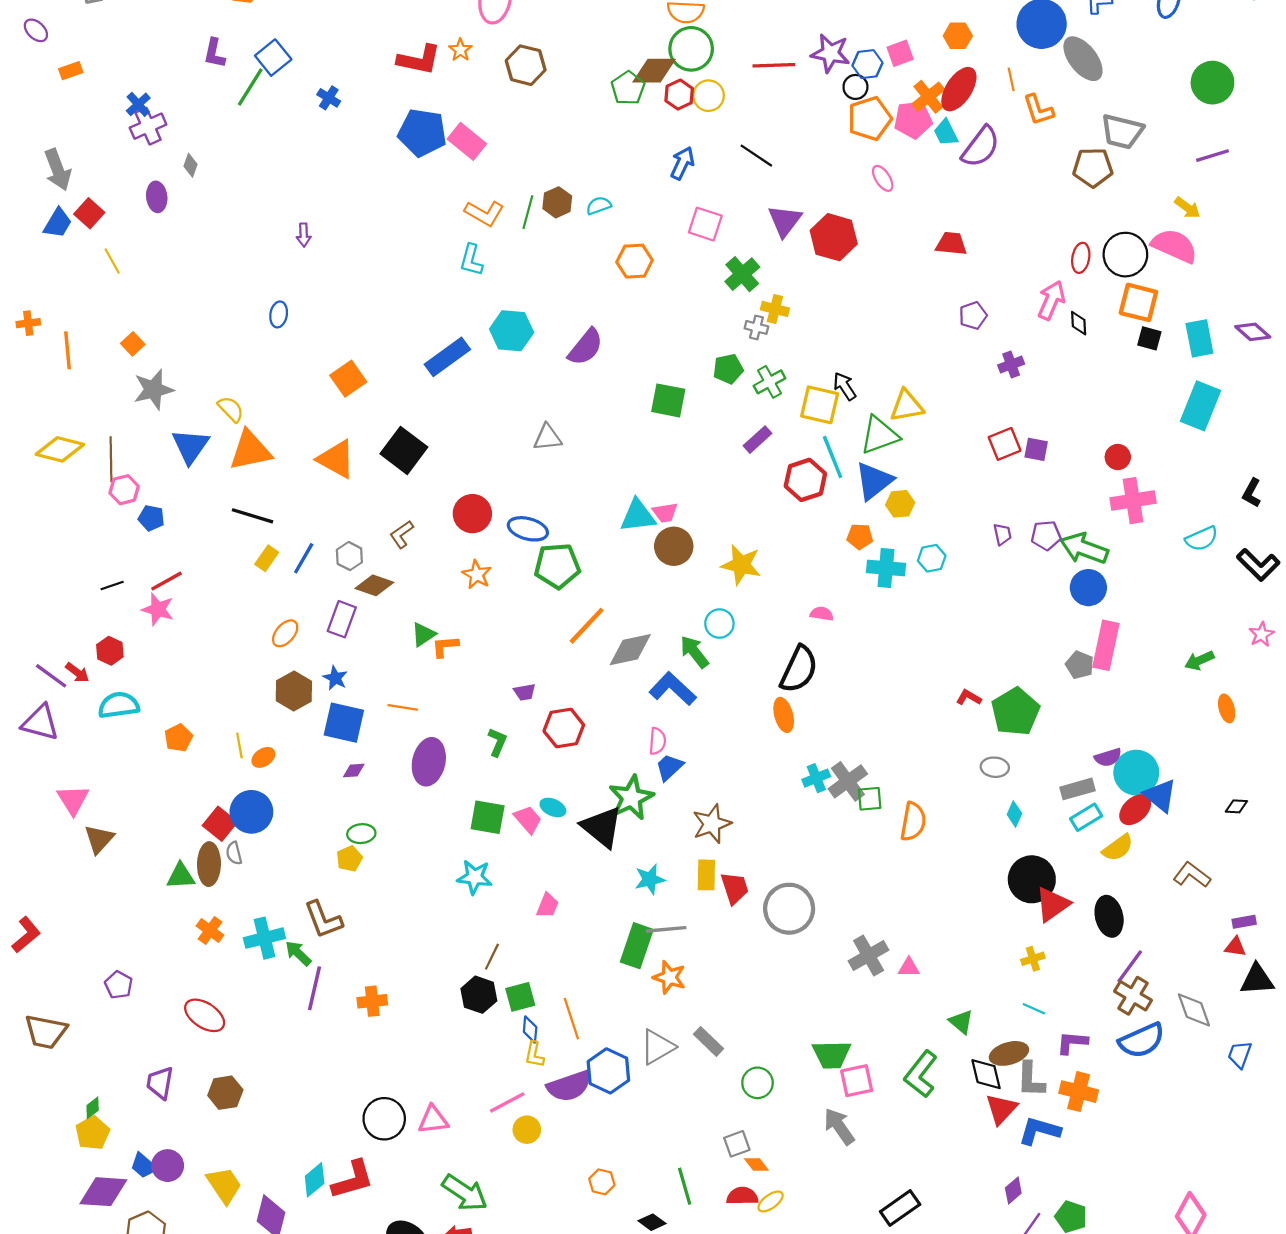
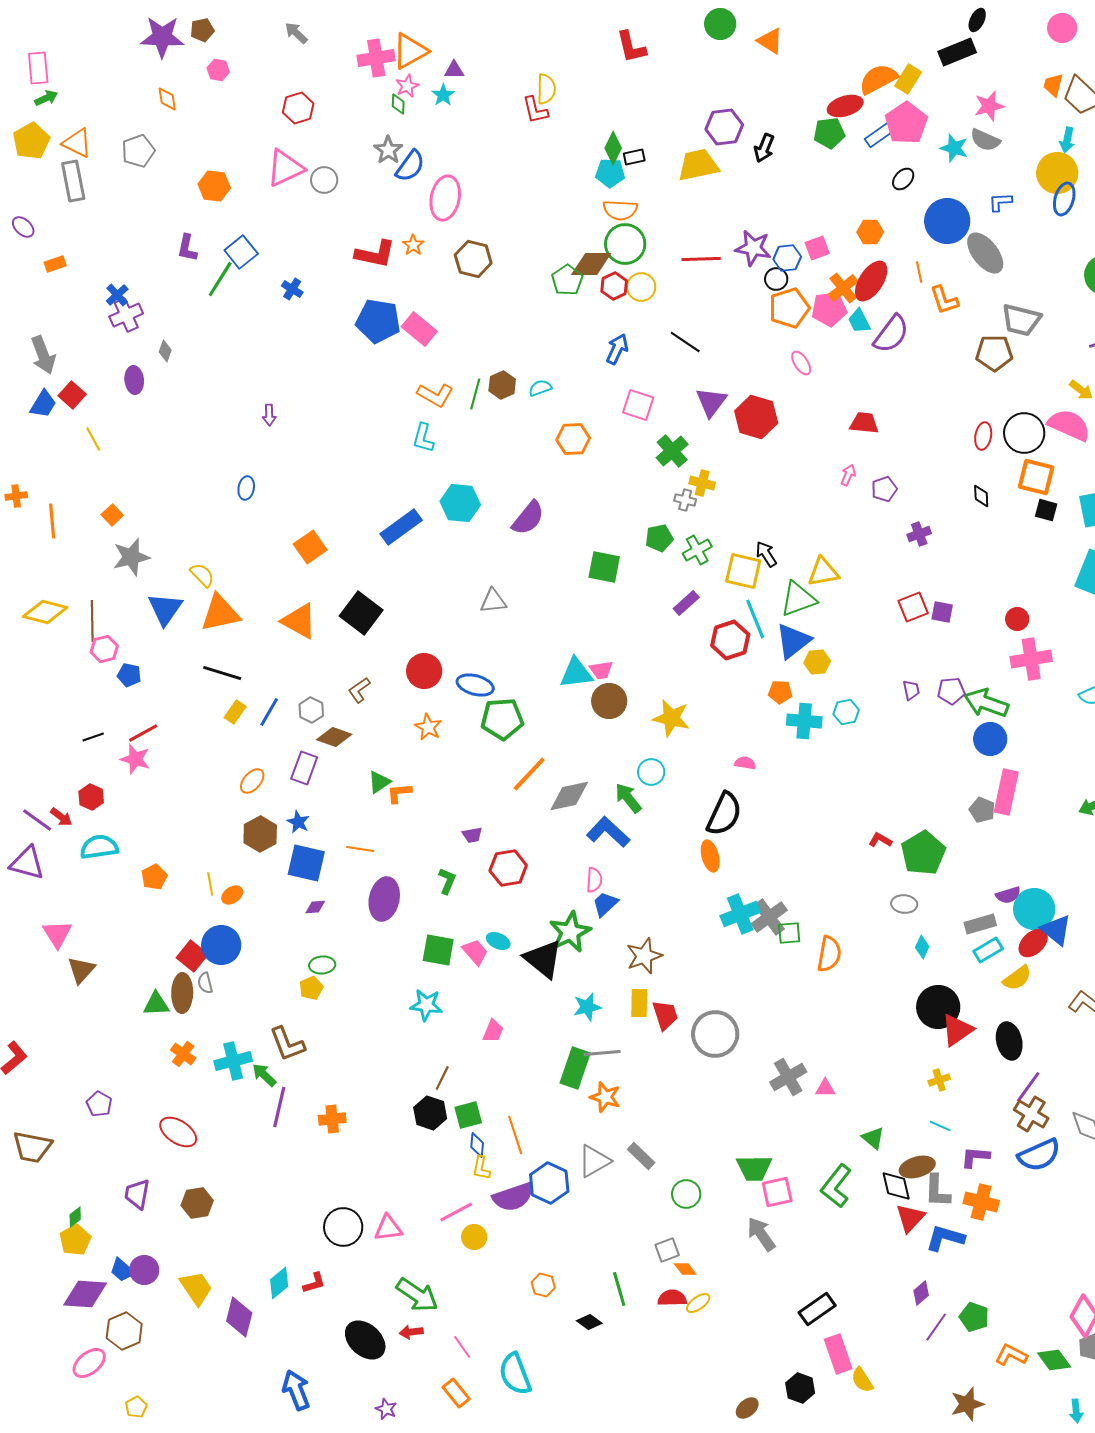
pink arrow: (1051, 300) -> (848, 475), moved, size x0.6
cyan cross: (816, 778) -> (740, 914), size x1.5
red L-shape: (353, 1180) -> (314, 1283), size x0.6

